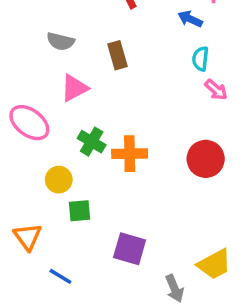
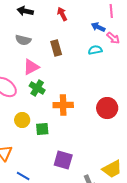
cyan semicircle: (200, 59) -> (95, 50), moved, turned 72
pink arrow: (216, 90) -> (113, 38), moved
green cross: (92, 142) -> (37, 88), moved
green square: (79, 211) -> (42, 129), moved

